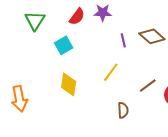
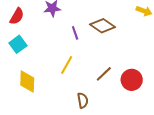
red semicircle: (77, 17) -> (17, 16), moved

